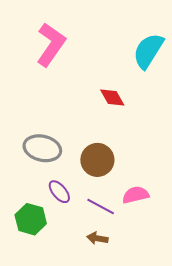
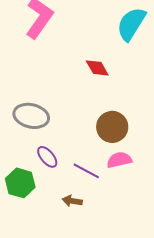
brown circle: (97, 160) -> (112, 127), moved
brown arrow: (97, 238) -> (72, 201), moved

